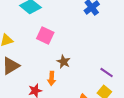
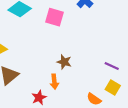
pink square: (45, 35) -> (54, 17), moved

